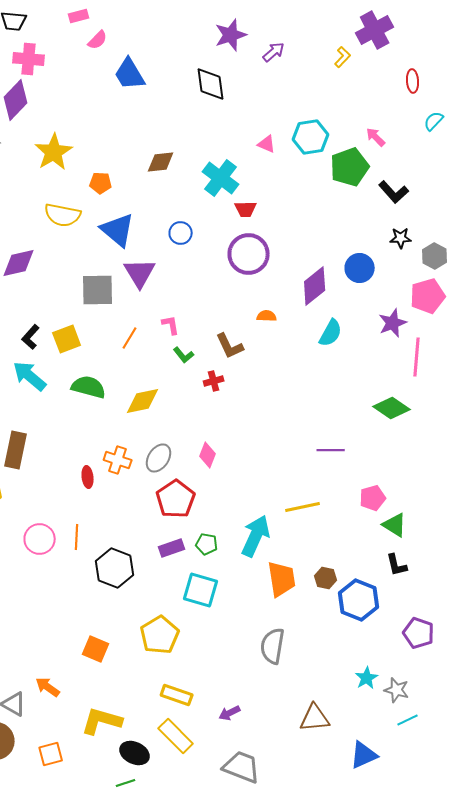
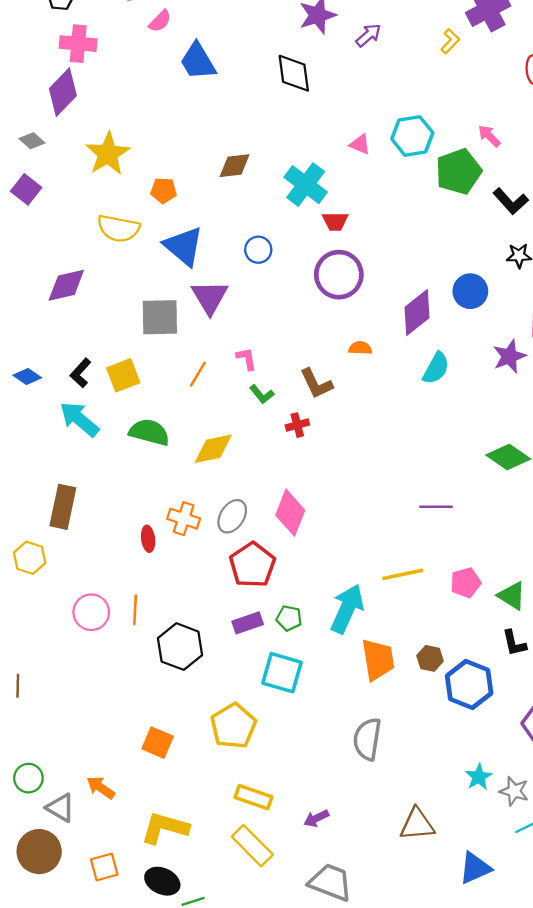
pink diamond: (208, 455) -> (290, 513), size x1.5
pink pentagon: (373, 498) -> (466, 583), moved
black ellipse: (135, 753) -> (162, 881), moved

